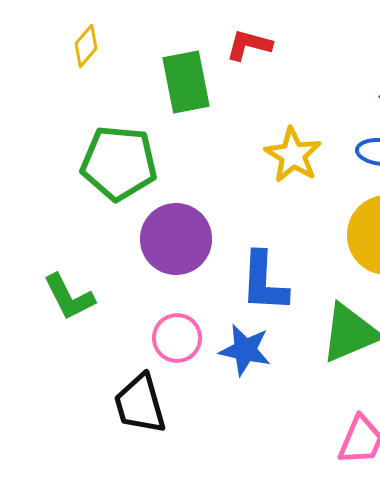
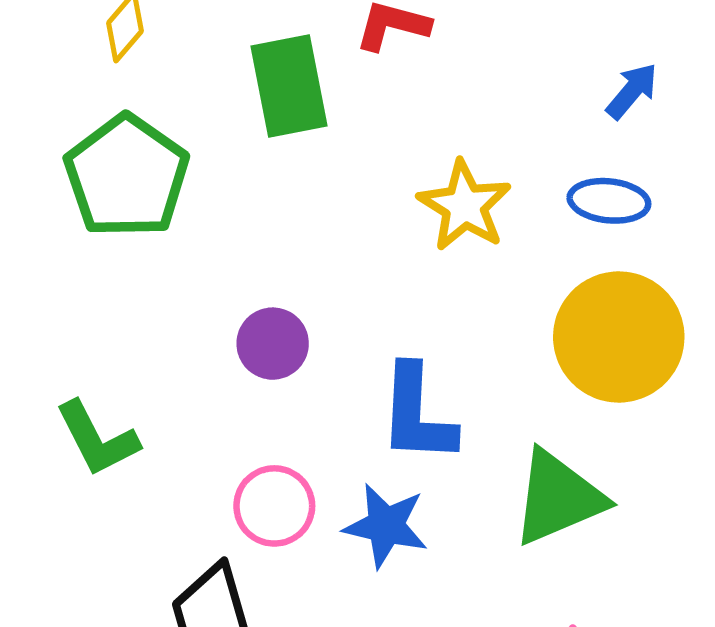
green pentagon: (119, 163) -> (127, 176), moved, turned 30
purple circle: (176, 239) -> (273, 344), size x0.6

